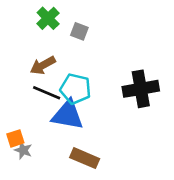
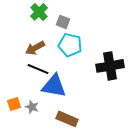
cyan pentagon: (75, 89) -> (70, 45), moved
gray star: (23, 150) -> (32, 107), moved

